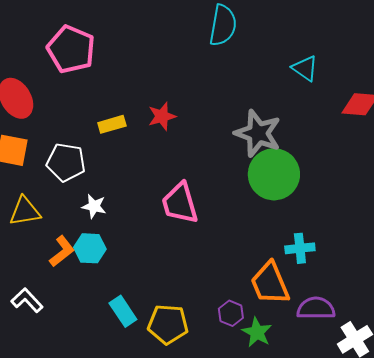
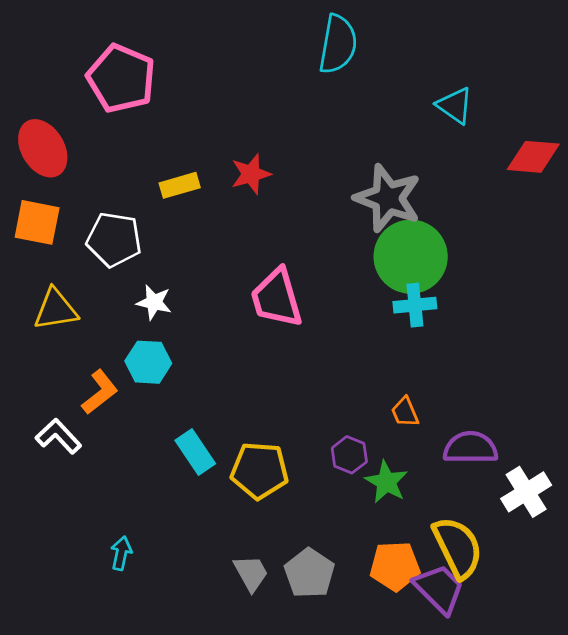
cyan cross: (300, 248) -> (415, 305), moved
orange L-shape: (62, 251) -> (100, 392), moved
orange trapezoid: (270, 283) -> (405, 412), size x0.5

